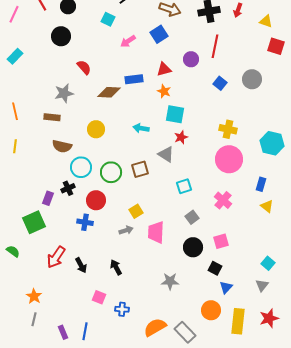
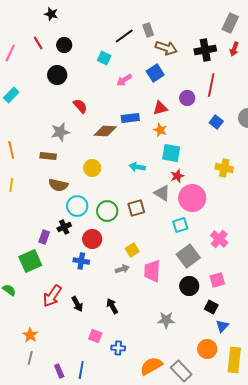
pink circle: (229, 159) -> (192, 198), moved
gray square: (192, 217) -> (188, 256), size x1.6

